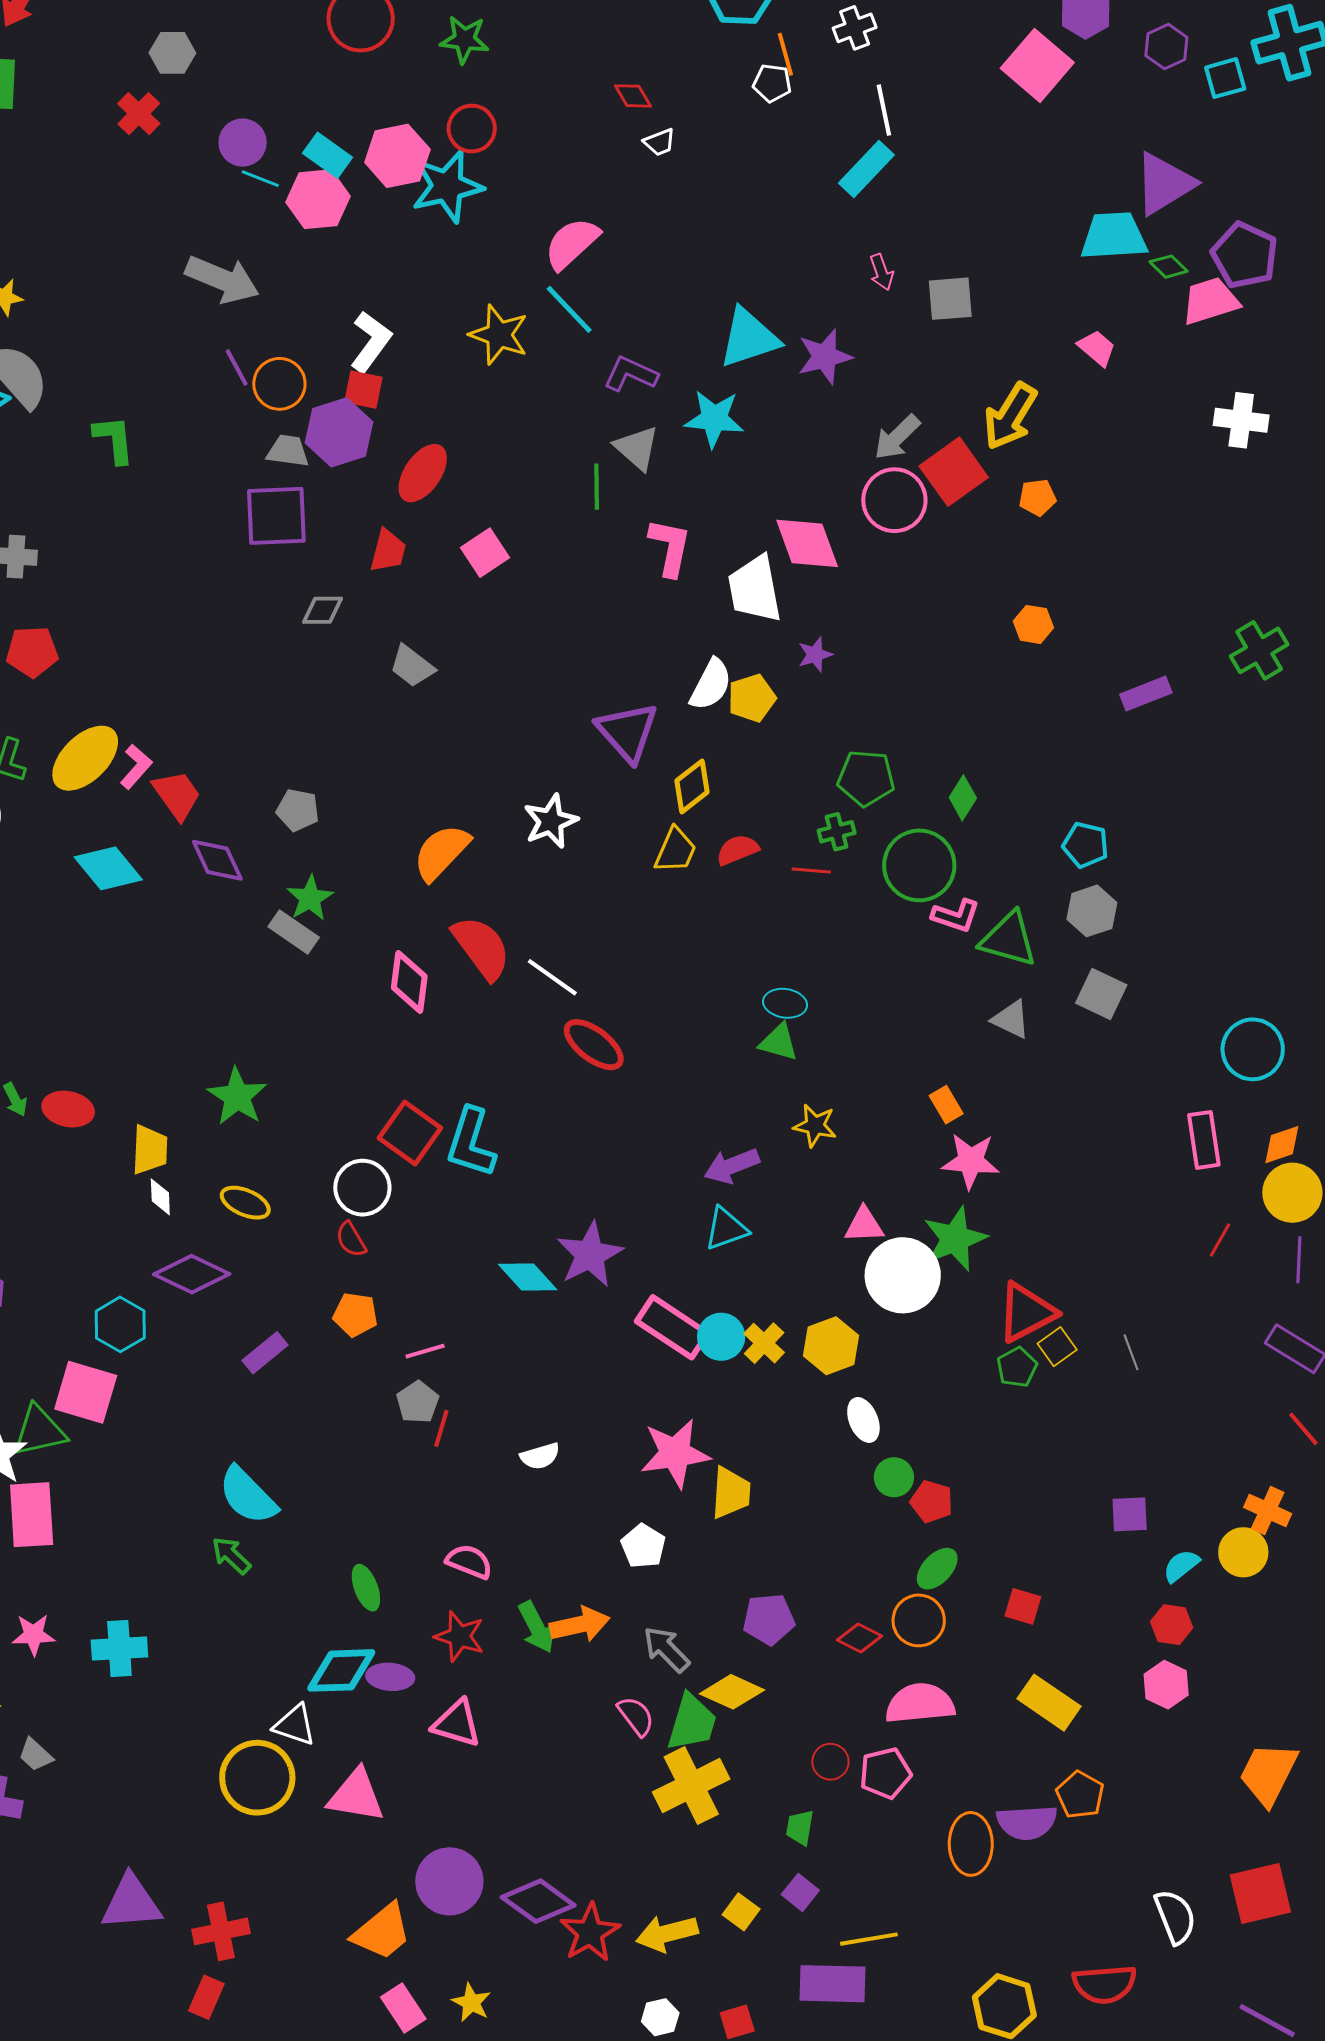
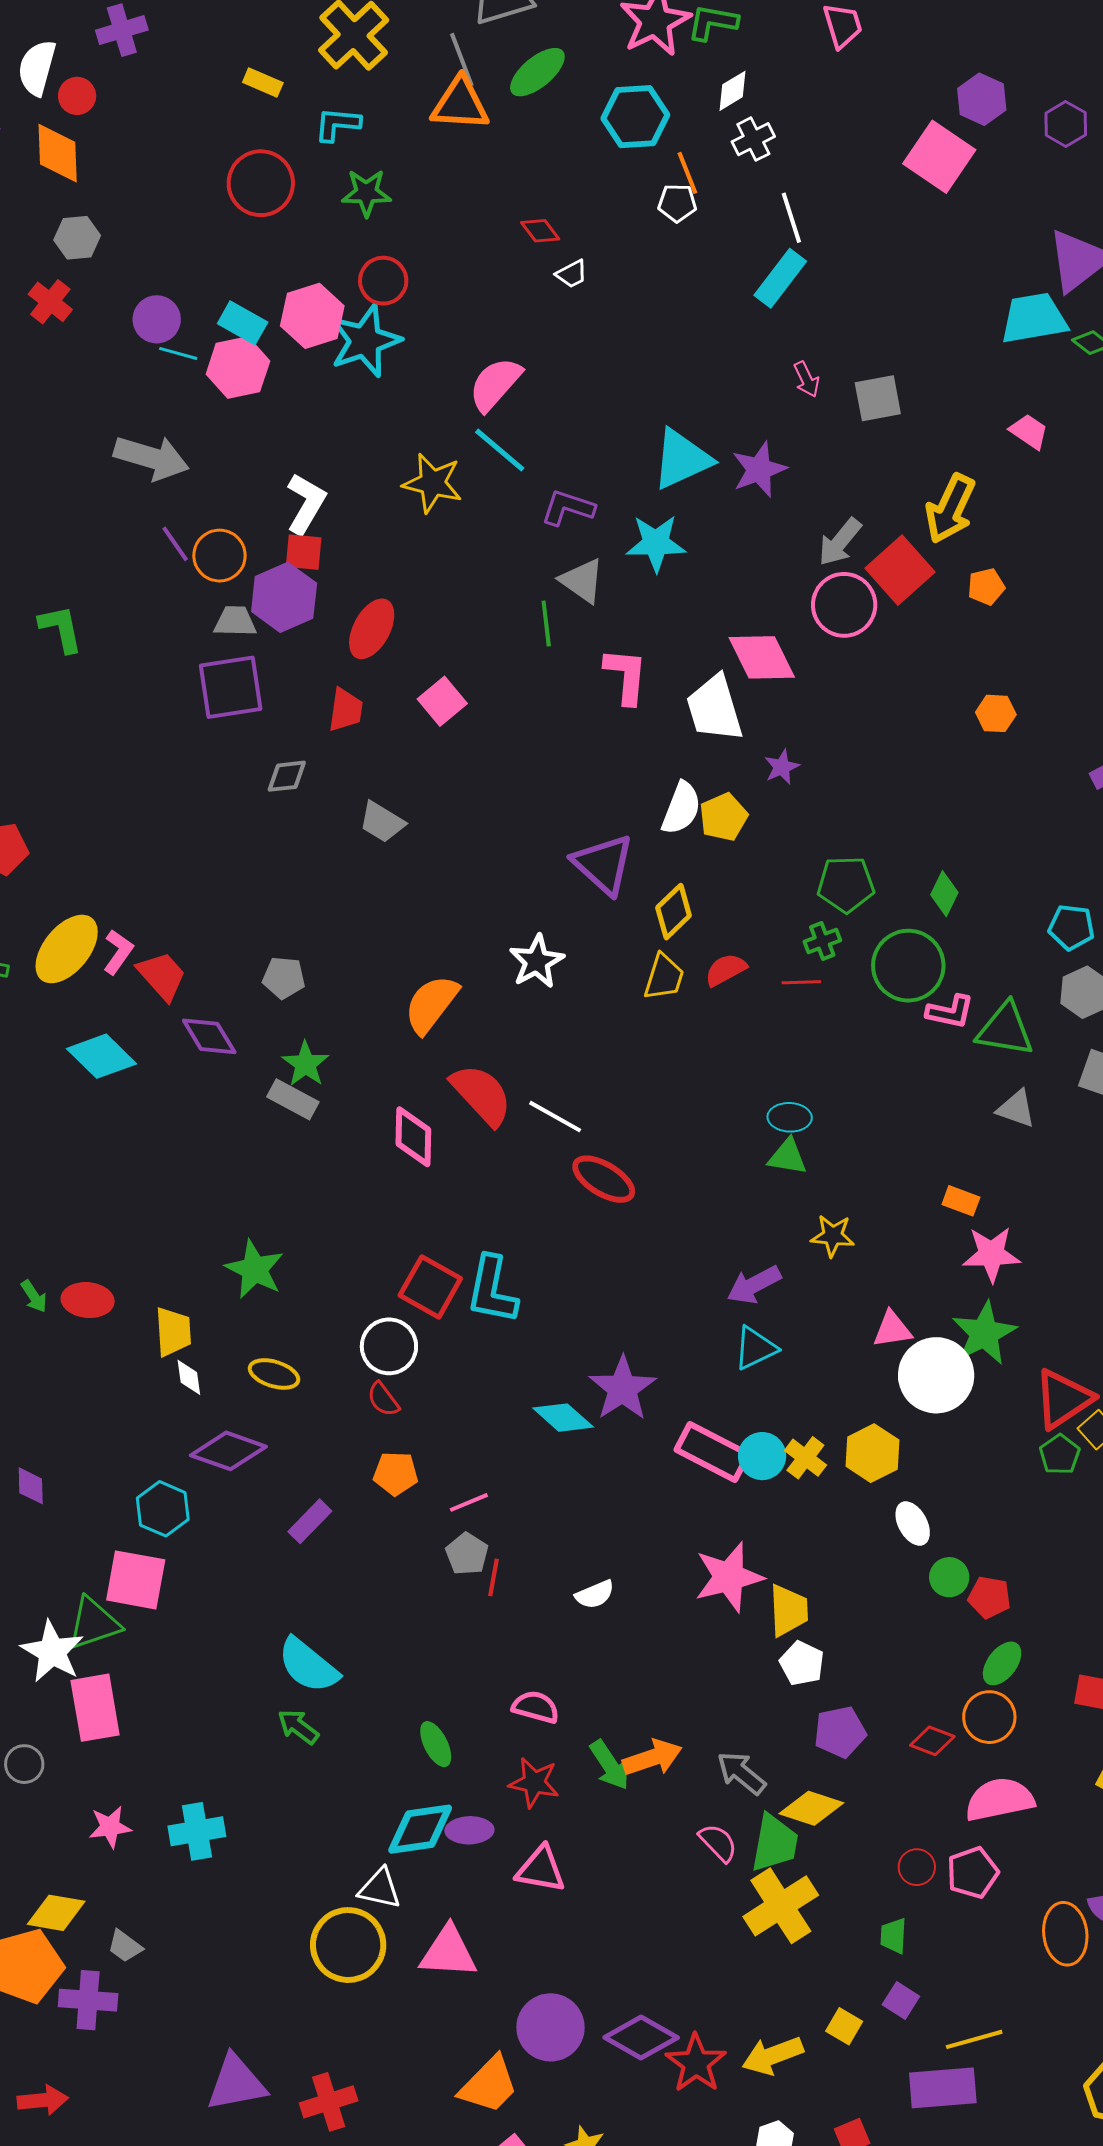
orange rectangle: (946, 1105) -> (961, 1201), turned -33
white pentagon: (643, 1546) -> (802, 1663), moved

